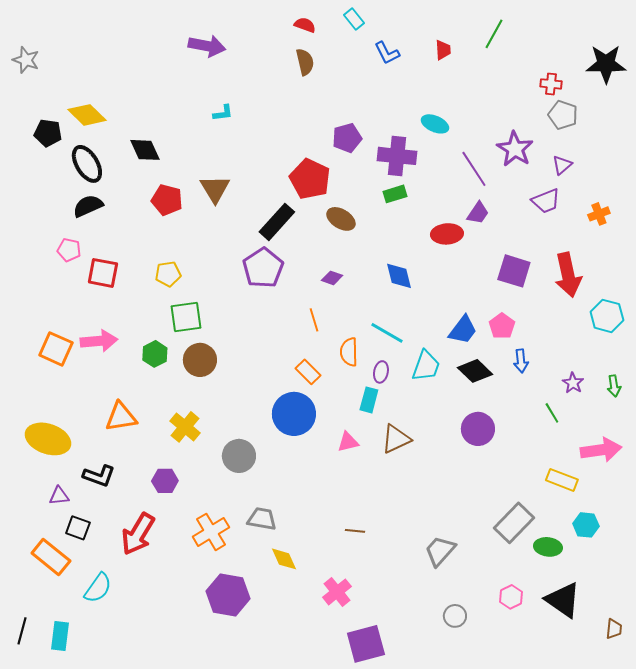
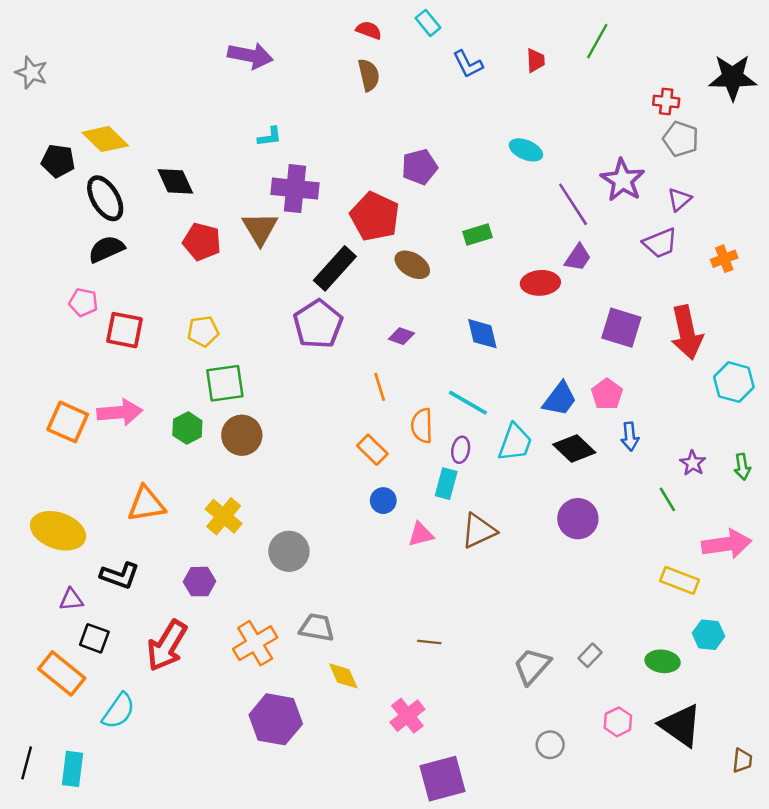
purple cross: (397, 156) -> (295, 189), moved
blue circle: (294, 414) -> (383, 501), moved, size x0.5
gray rectangle: (514, 523) -> (590, 655), moved, size x0.5

